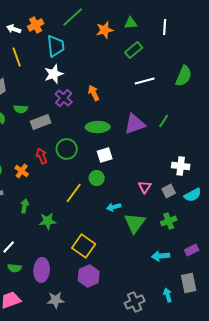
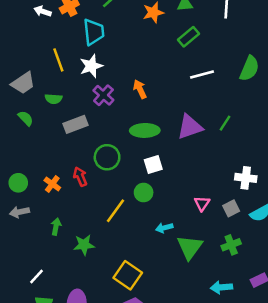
yellow line: (17, 57) -> (58, 60), moved
green semicircle: (21, 109) -> (54, 99), moved
red arrow: (42, 156) -> (80, 177), moved

